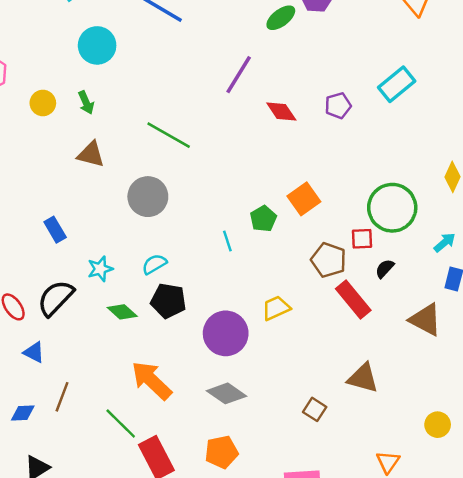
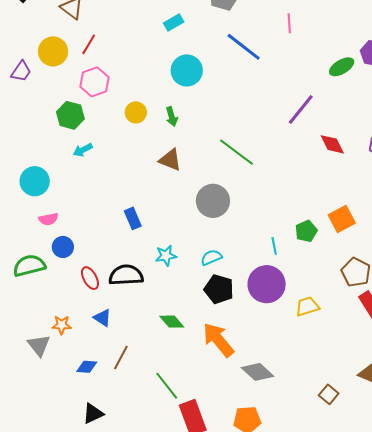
black semicircle: (56, 298) -> (126, 275), turned 36
green diamond: (122, 312) -> (172, 322), moved
purple circle: (226, 333) -> (267, 284), moved
orange arrow: (151, 380) -> (218, 340), moved

